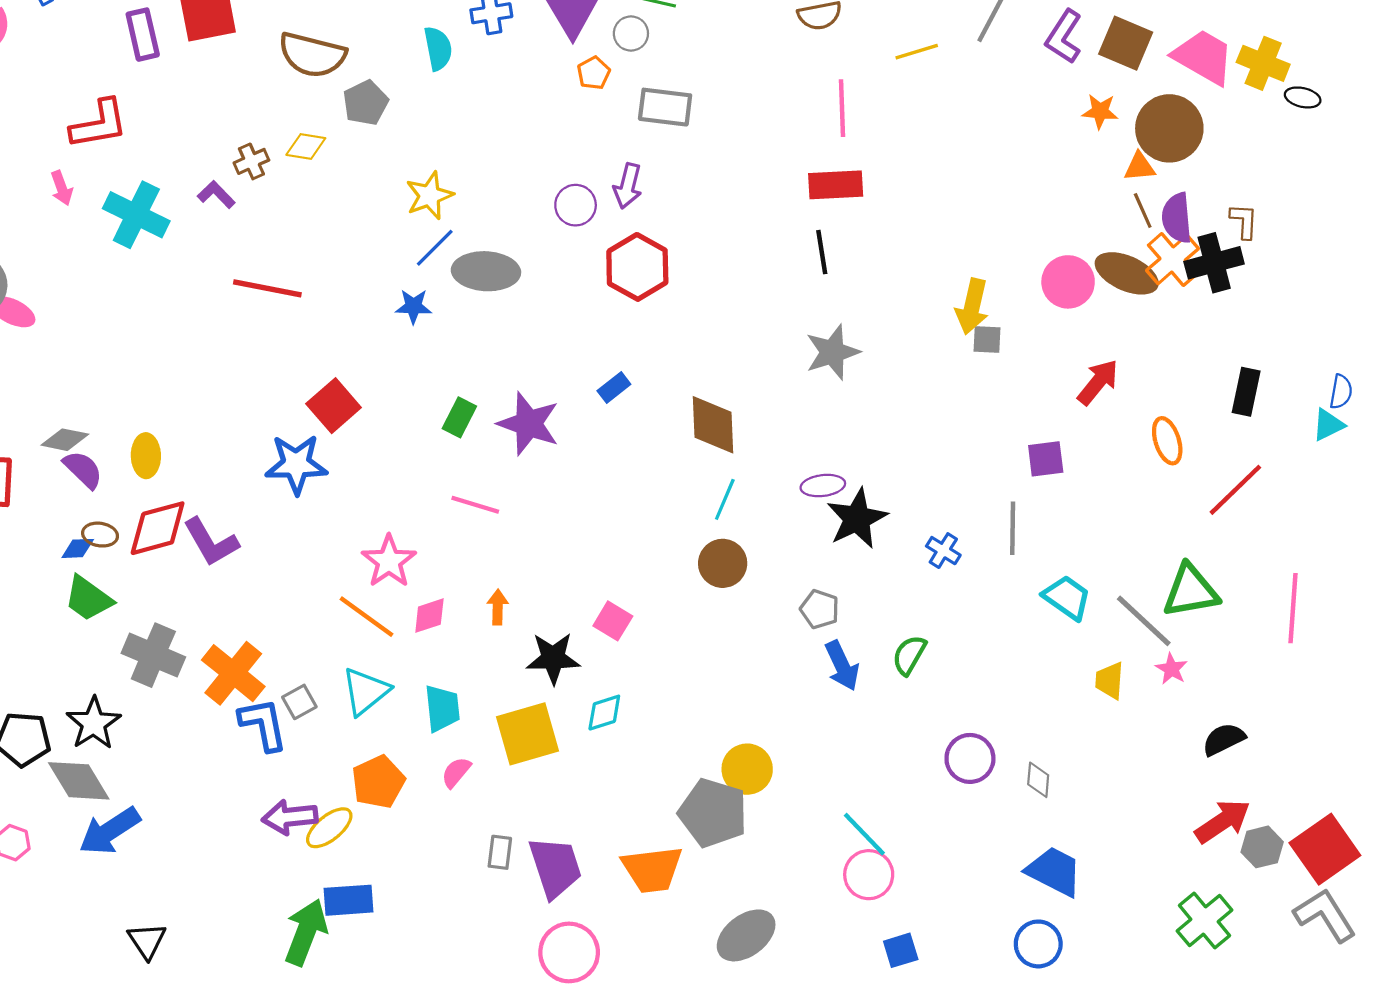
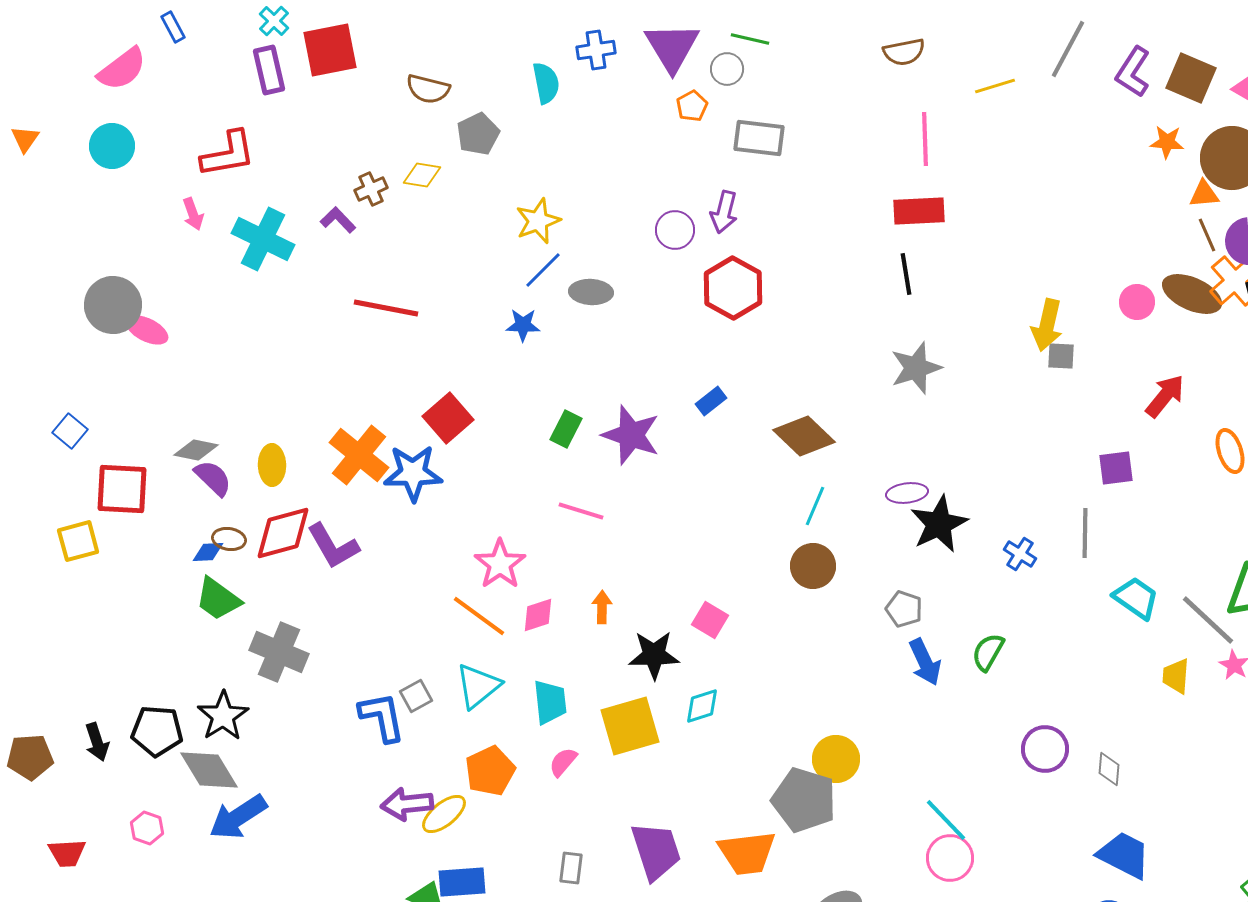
brown semicircle: (312, 55) -> (428, 89), size x0.7
gray ellipse: (486, 271) -> (591, 292), size x0.7
pink circle: (1068, 282) -> (1137, 302), size x0.7
brown diamond: (713, 425) -> (804, 436), turned -44
orange cross: (233, 673) -> (359, 455), moved
gray rectangle: (500, 852) -> (571, 868), moved

